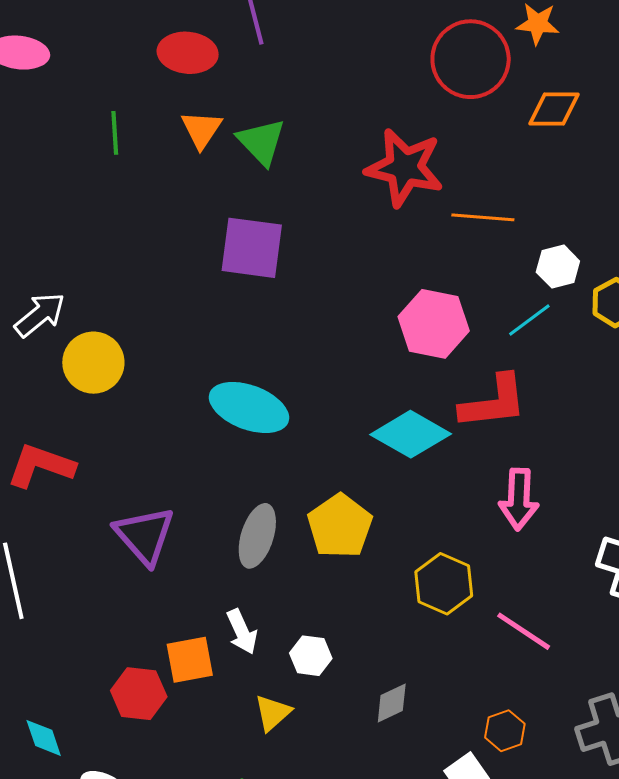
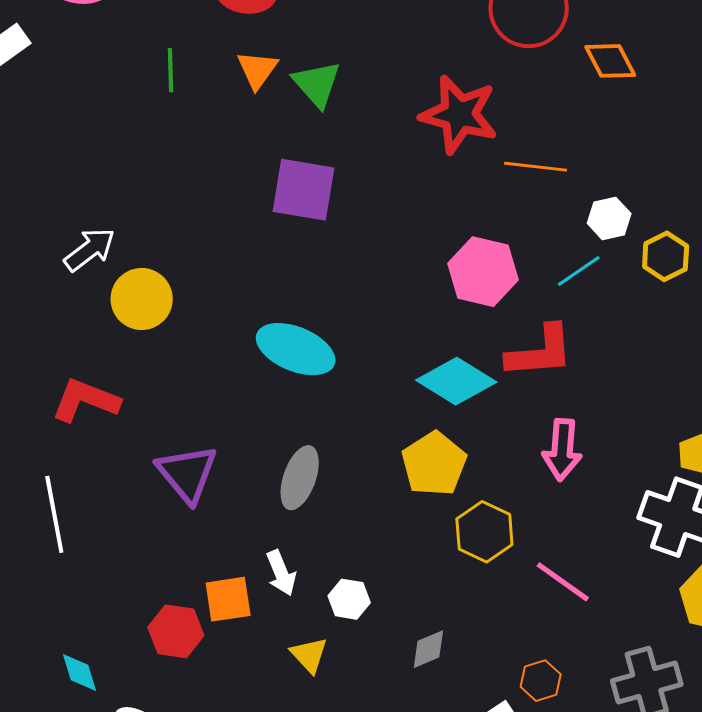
orange diamond: (554, 109) -> (610, 61), turned 60
yellow pentagon: (340, 526) -> (434, 464), moved
yellow triangle: (273, 713) -> (309, 655), turned -33

